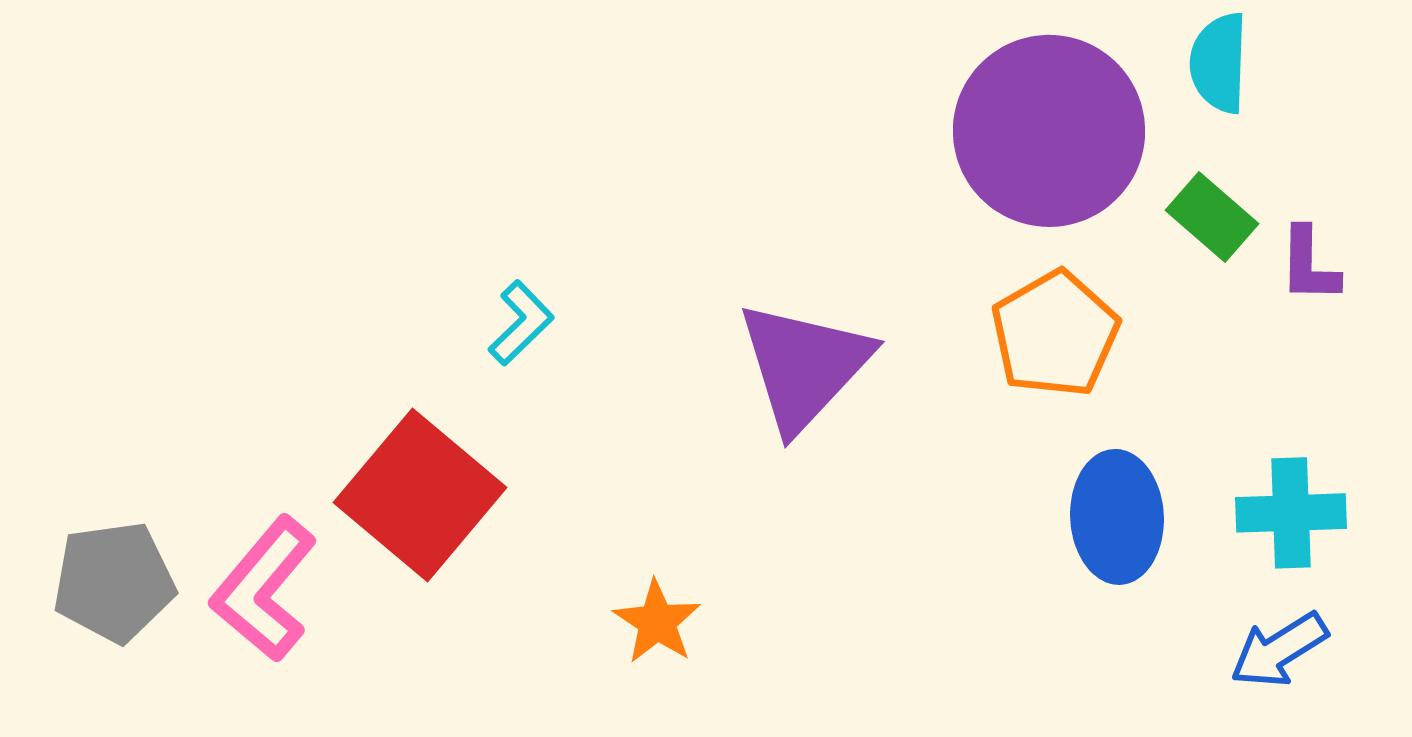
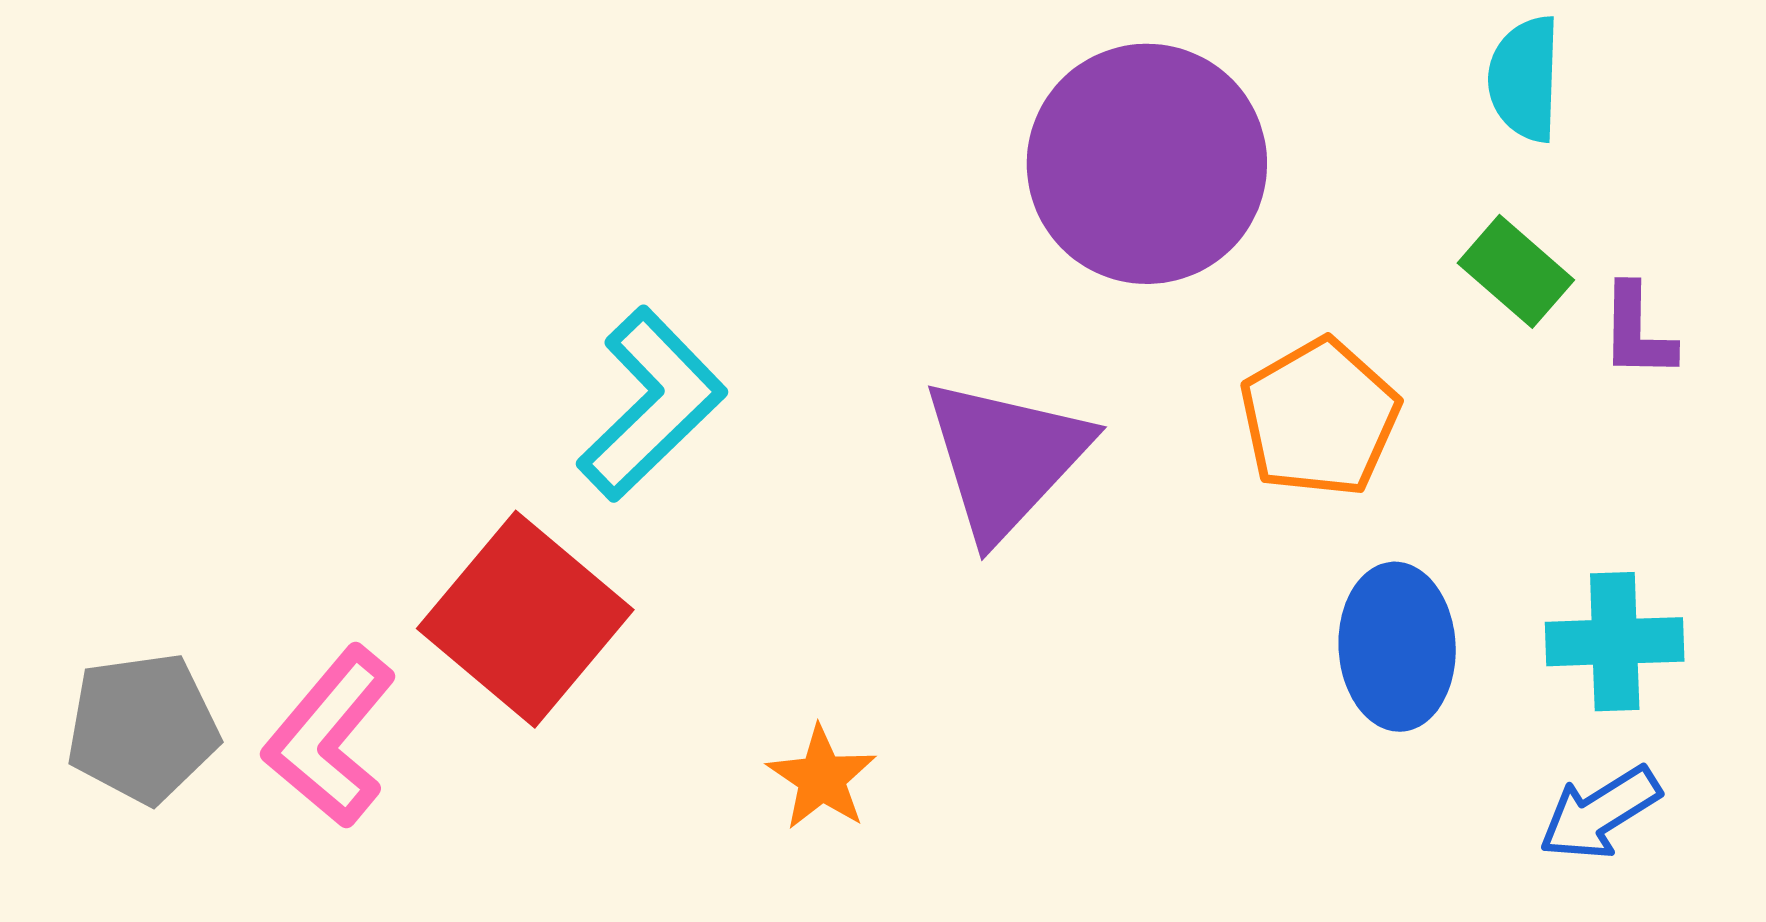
purple circle: (1049, 131) -> (1147, 164), moved
cyan L-shape: (521, 323) -> (652, 404), size x1.8

